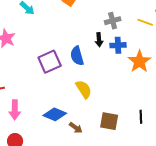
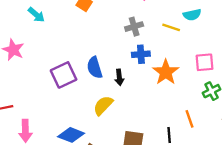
black arrow: (99, 40) -> (119, 77), moved
yellow semicircle: (84, 89) -> (103, 105), turned -102

